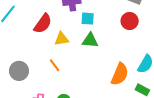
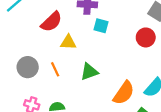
green triangle: (90, 40) -> (89, 72), moved, turned -36
gray circle: (19, 71) -> (28, 67), moved

